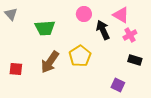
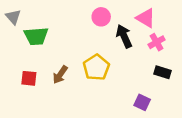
green trapezoid: (45, 28) -> (36, 36), moved
brown arrow: (50, 62) -> (60, 75), size x0.7
red square: (16, 69) -> (29, 78), moved

